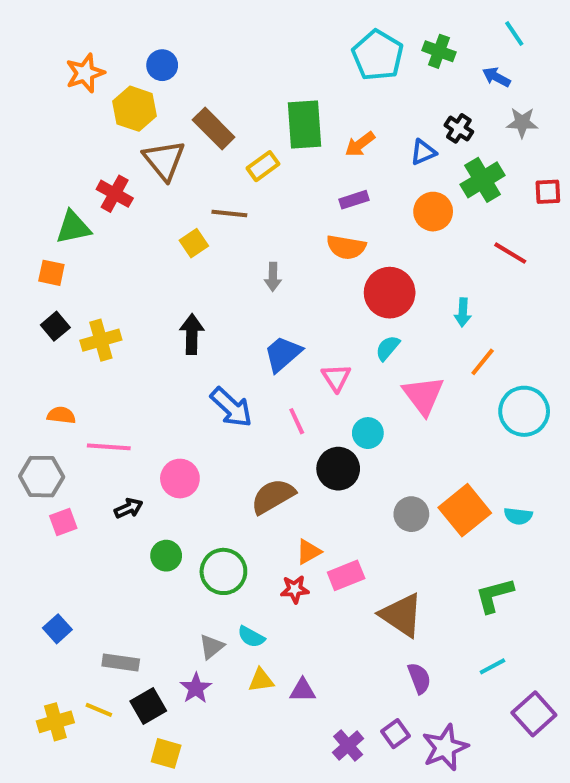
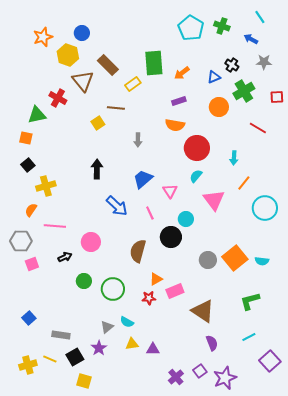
yellow cross: (101, 340) -> (46, 186), moved
orange semicircle: (61, 415) -> (31, 210), turned -64
brown semicircle: (273, 496) -> (138, 251), turned -45

